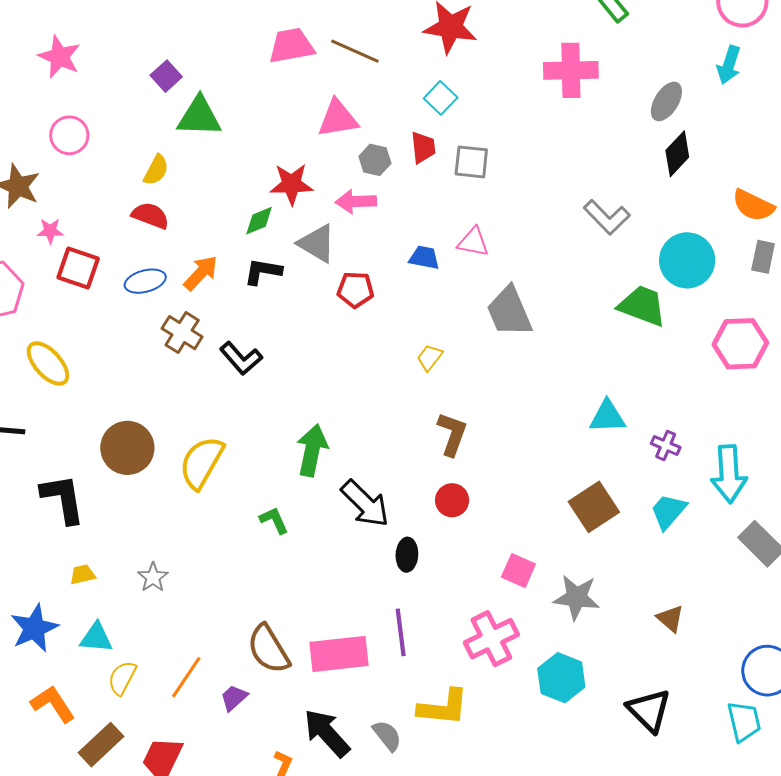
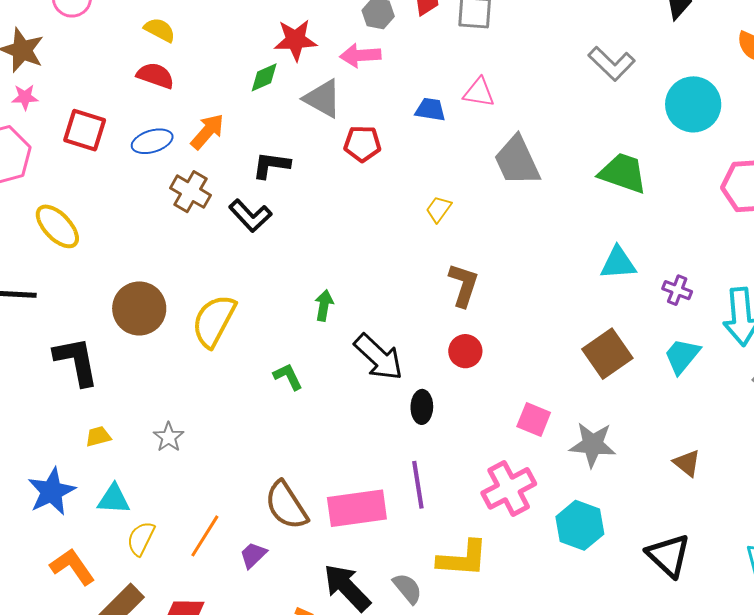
yellow semicircle: (156, 170) -> (160, 30), turned -88
pink star: (50, 231) -> (25, 97), moved
black L-shape: (263, 271) -> (271, 165), moved
green trapezoid: (642, 306) -> (623, 173), moved
green arrow: (312, 450) -> (324, 305), size x0.6

